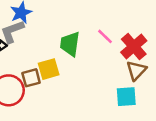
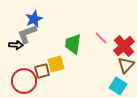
cyan square: (126, 97) -> (118, 86), turned 36

